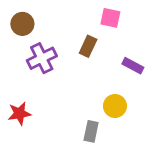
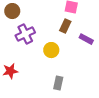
brown rectangle: (88, 46) -> (65, 26), moved
yellow circle: (115, 106) -> (51, 50), moved

